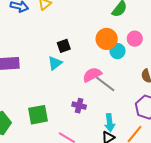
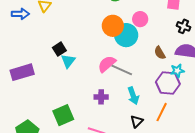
black square: (64, 46) -> (59, 49), moved
cyan circle: (117, 51) -> (126, 35), size x1.5
cyan arrow: (110, 123) -> (133, 96), moved

